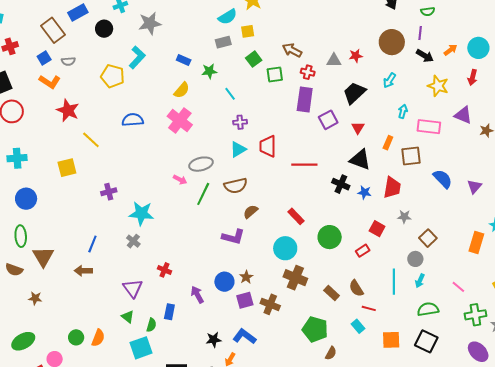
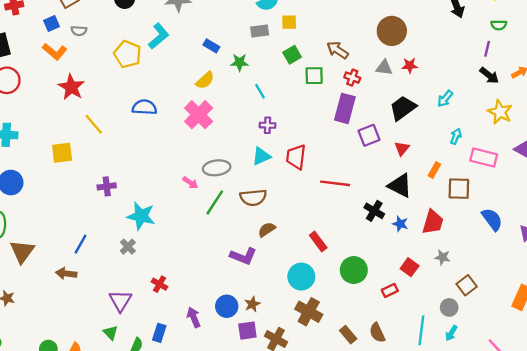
brown circle: (392, 42) -> (392, 31), moved

